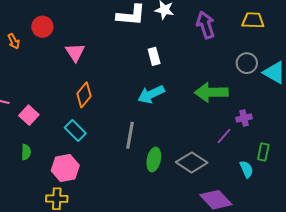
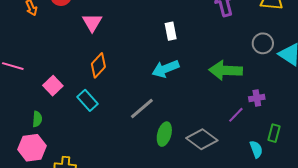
pink square: (29, 115) -> (53, 86), moved
gray line: (130, 135) -> (142, 108), turned 36
pink hexagon: (65, 168) -> (32, 148), moved

